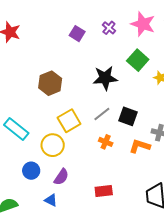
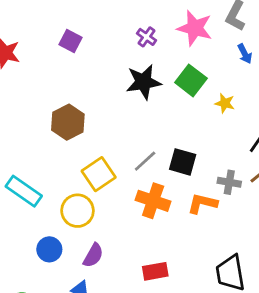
purple square: (77, 34) -> (70, 41), moved
black star: (105, 78) -> (143, 82), moved
orange cross: (106, 142) -> (153, 201), size x1.6

